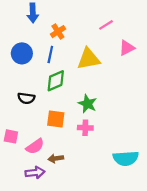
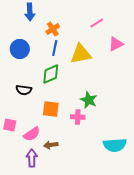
blue line: (50, 55) -> (55, 48), moved
green star: (87, 104) -> (89, 100), moved
purple arrow: (35, 173) -> (32, 158), turned -84

